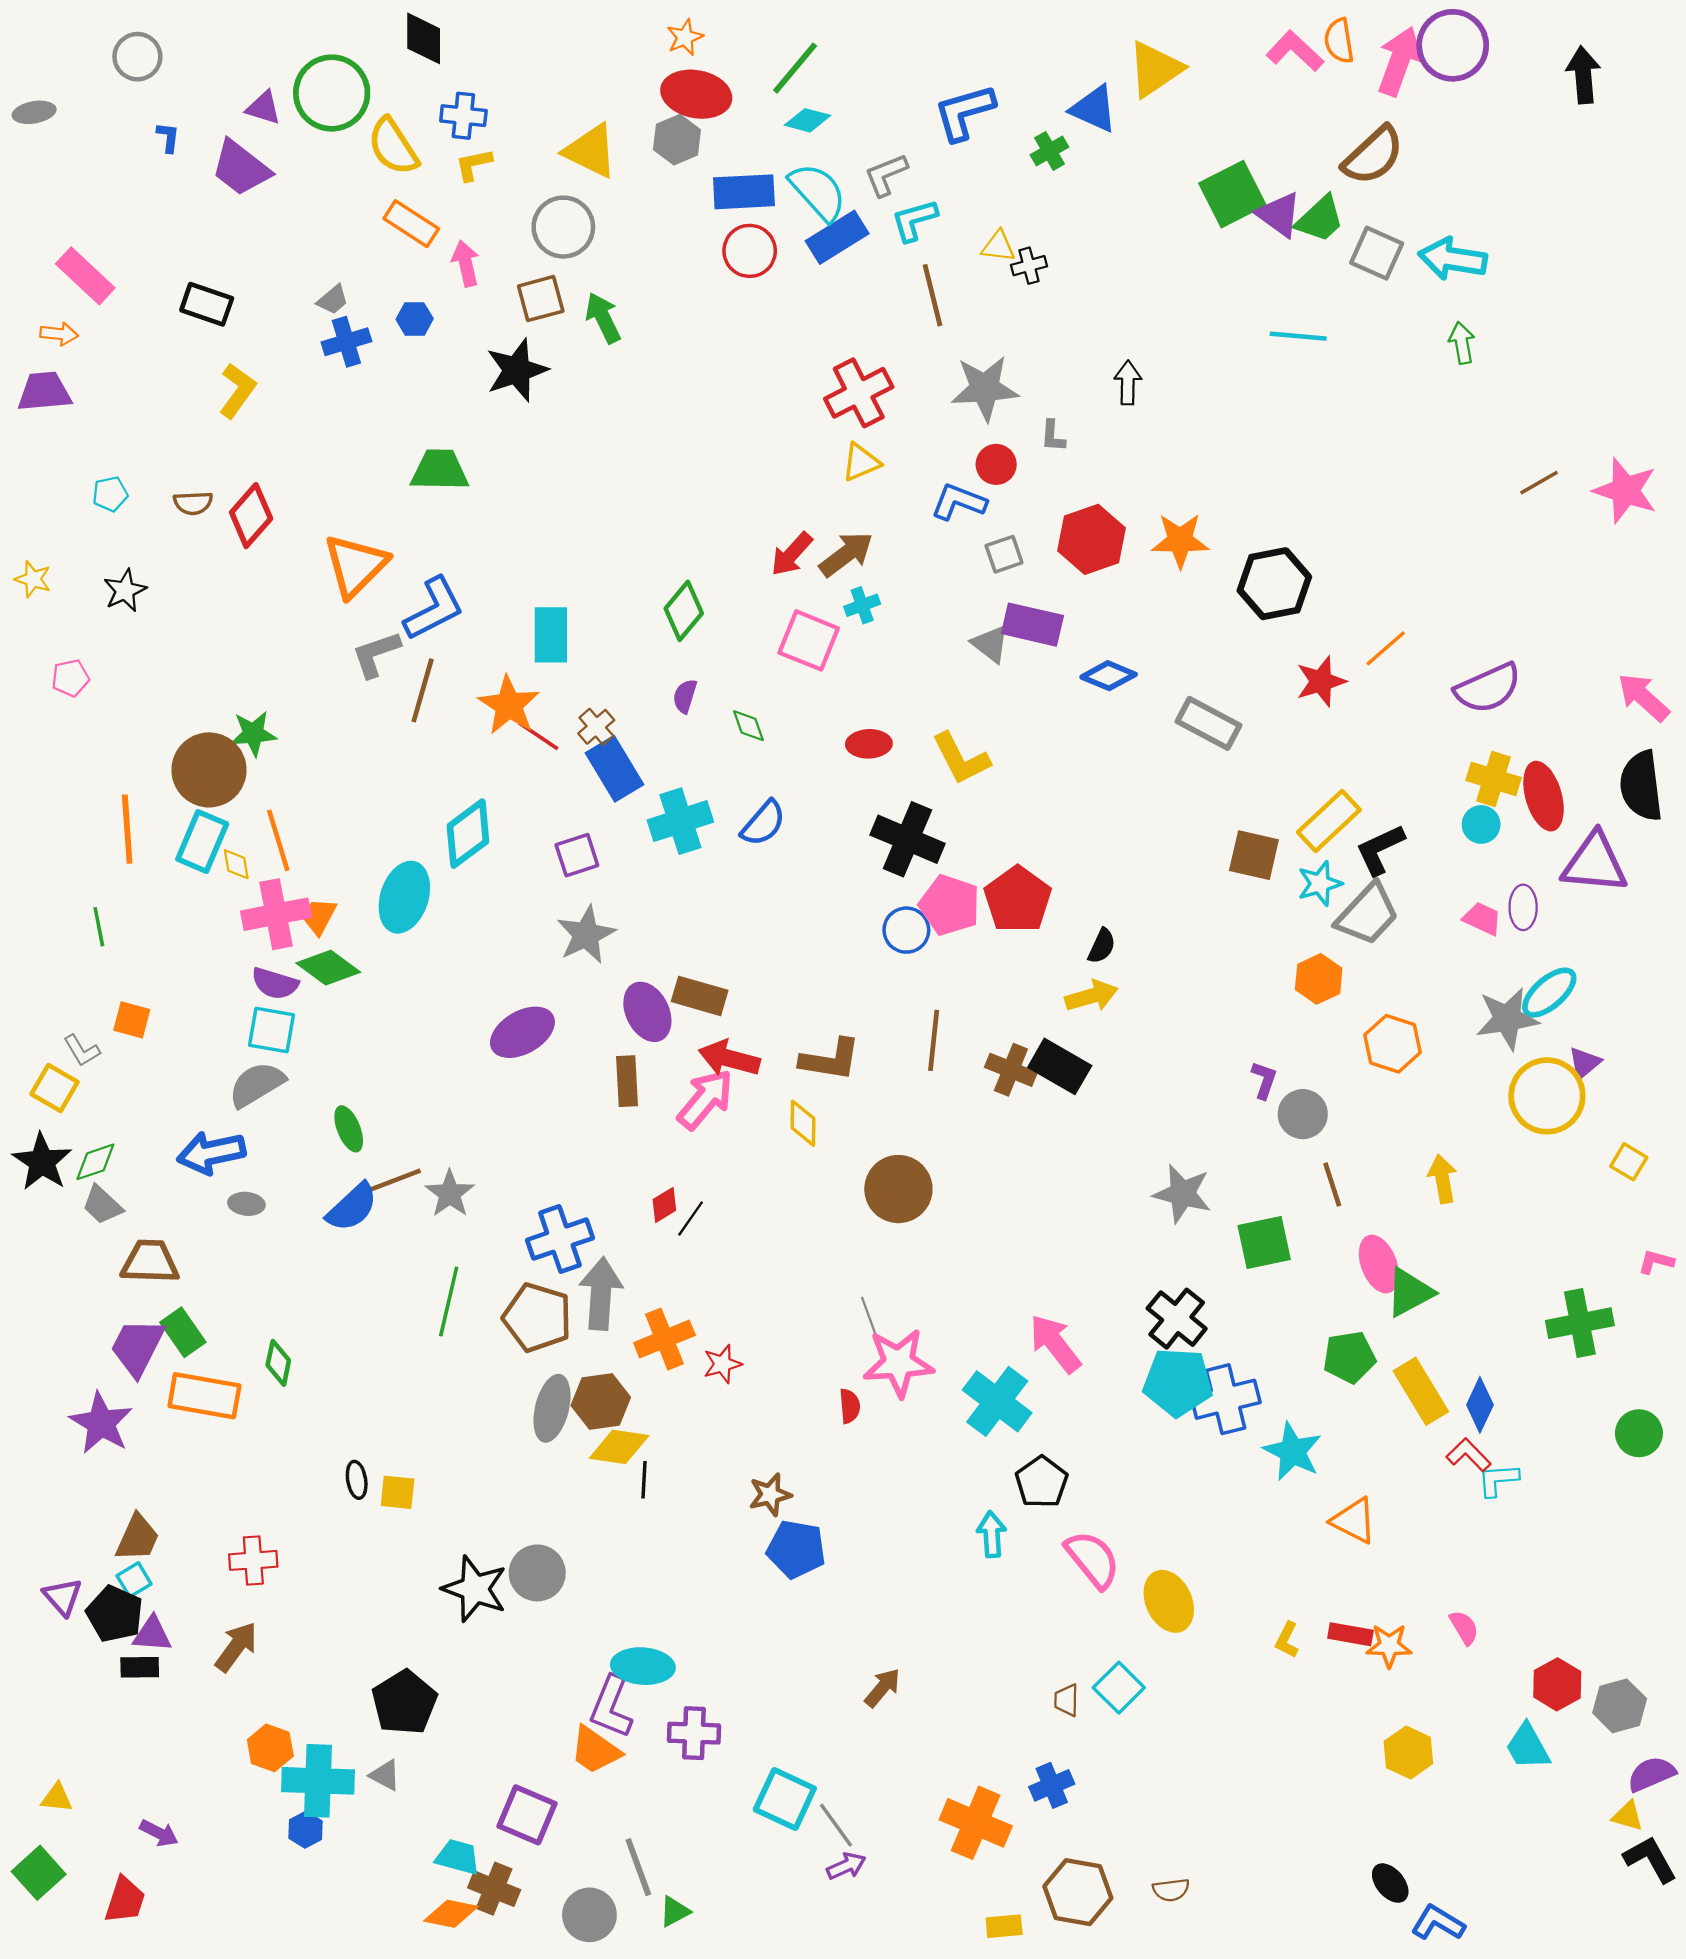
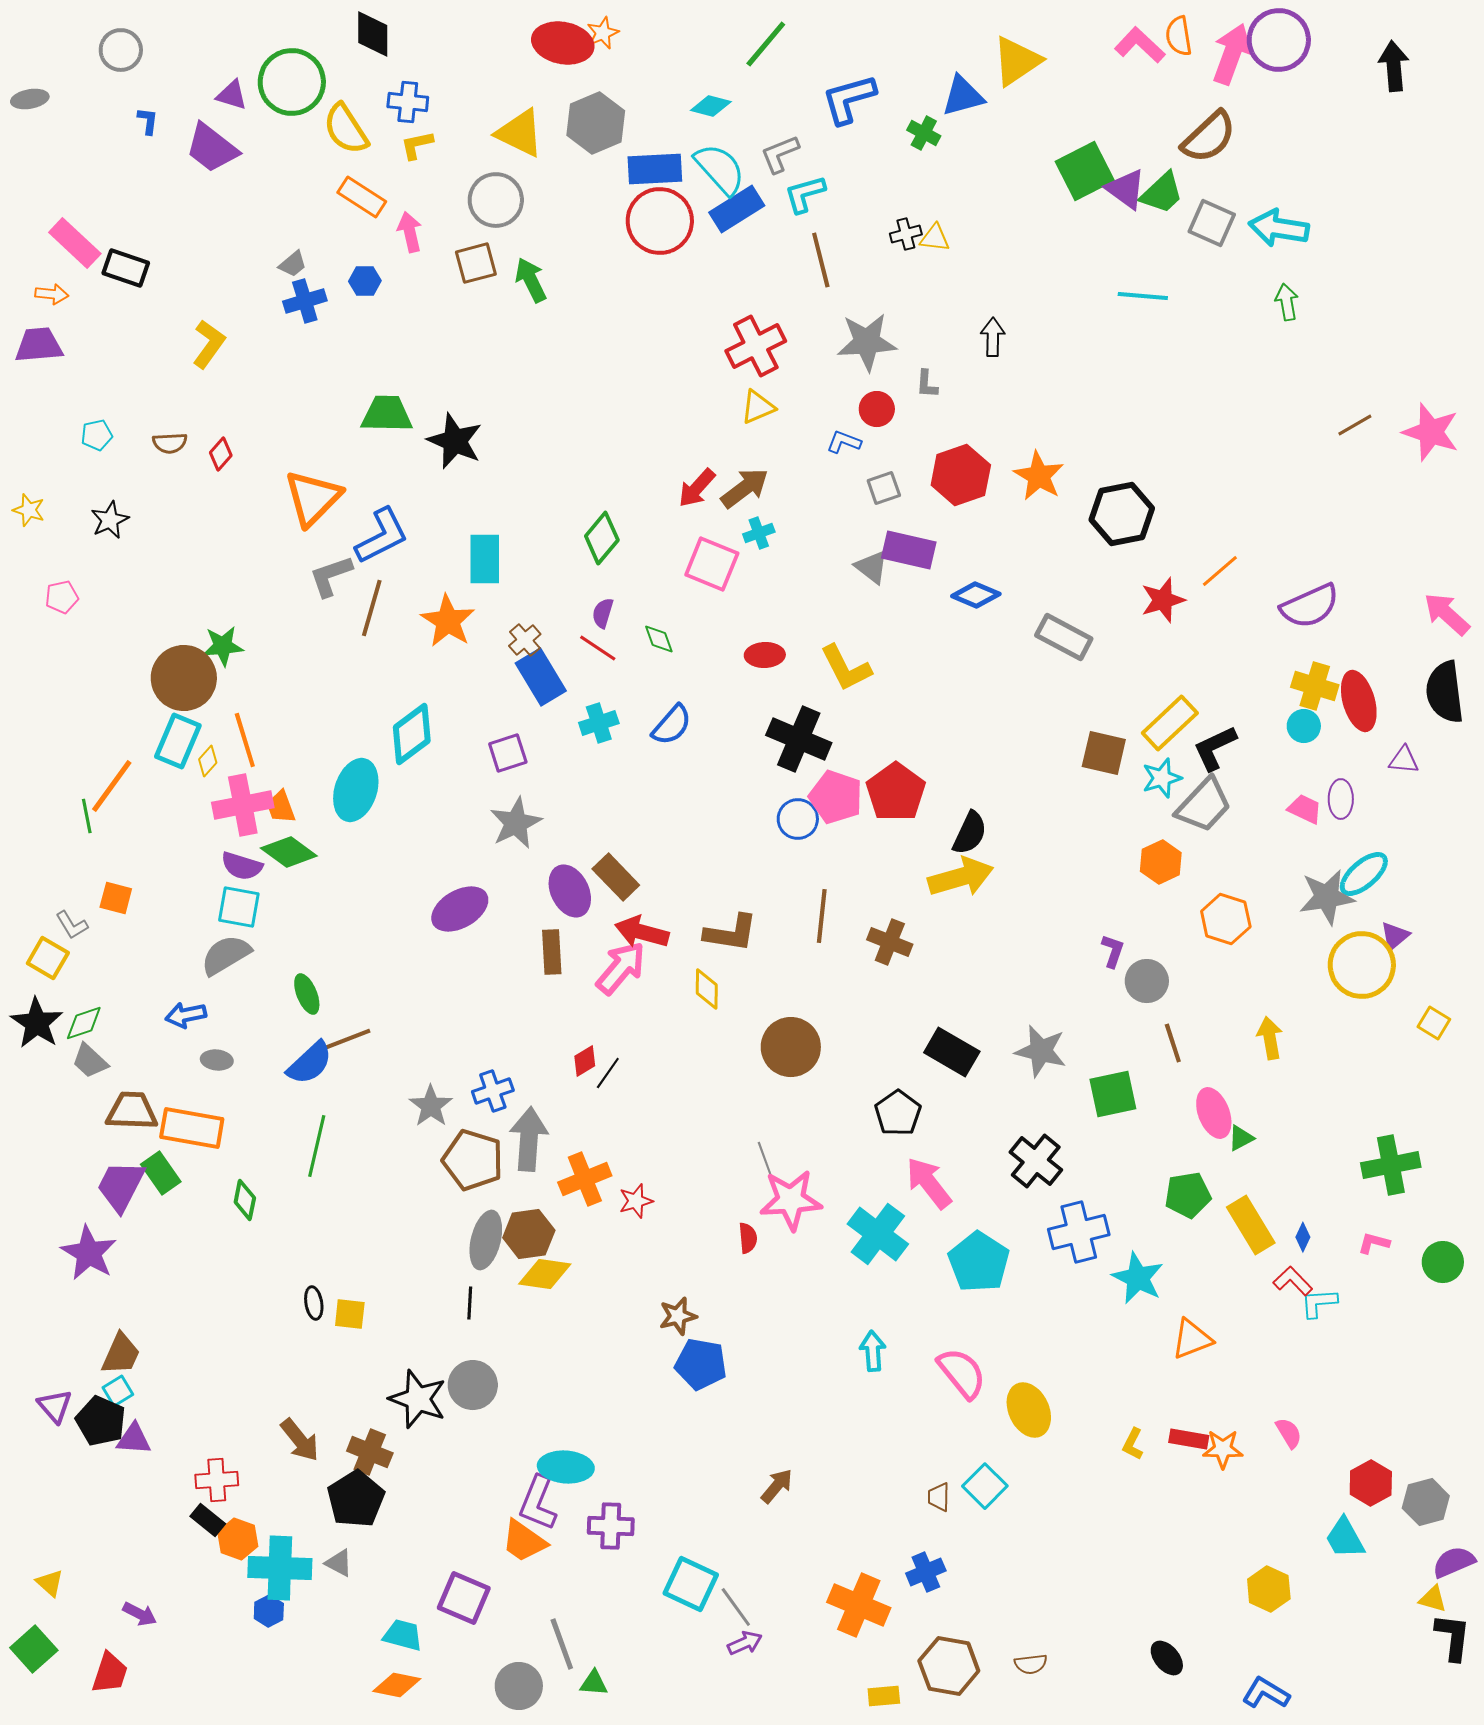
green line: (795, 68) -> (766, 44), moved
red ellipse: (696, 94) -> (563, 43), moved
blue triangle: (1094, 109) -> (963, 96), turned -39
gray hexagon: (677, 140) -> (596, 123), size x1.4
green cross: (1049, 151) -> (924, 133), turned -32
yellow triangle: (998, 246) -> (935, 238), moved
red circle: (750, 251) -> (660, 221), size x1.4
black rectangle: (207, 304) -> (126, 268), moved
black star: (517, 370) -> (455, 441), moved, turned -30
blue L-shape: (959, 502) -> (844, 442), size x0.7
red diamond: (251, 516) -> (221, 454), size x0.6
orange star: (1180, 541) -> (1039, 476), turned 30
red line: (538, 736) -> (598, 648), moved
cyan cross: (680, 821) -> (599, 723), size x0.7
orange line: (127, 829) -> (112, 786), moved, turned 40
purple triangle: (1595, 863) -> (1404, 760), size x0.5
yellow diamond: (236, 864) -> (208, 761), turned 52
orange trapezoid: (319, 916) -> (281, 807), turned -48
black semicircle: (1102, 946) -> (970, 833), size x1.4
brown rectangle: (700, 996) -> (616, 877), turned 30
yellow arrow: (1092, 996) -> (961, 877), size x1.4
black rectangle: (1060, 1066) -> (952, 1052), moved
blue arrow: (211, 1153) -> (186, 1015), size x0.7
gray star: (450, 1194) -> (431, 1106), moved
blue cross: (560, 1239) -> (493, 1091), size x0.7
pink L-shape: (1656, 1262) -> (1374, 1243), moved
green triangle: (1410, 1292) -> (1241, 1138), size x0.6
green line: (449, 1301) -> (317, 1146), moved
cyan pentagon: (1178, 1382) -> (979, 1262), moved, turned 30
orange rectangle: (204, 1396) -> (192, 1128), moved
blue diamond: (1480, 1405) -> (1303, 1237), size x0.6
black line: (644, 1480) -> (470, 1303), moved
black pentagon: (1042, 1482) -> (898, 1113), moved
orange triangle: (1354, 1521) -> (1192, 1339), turned -48
red cross: (253, 1560) -> (217, 1480), moved
brown arrow: (236, 1647) -> (300, 1440), moved, turned 105
black rectangle: (140, 1667) -> (208, 1520), moved, turned 40
yellow hexagon: (1408, 1752) -> (1269, 1589), moved
yellow triangle: (57, 1798) -> (50, 1583), turned 36
black L-shape: (1650, 1859) -> (1453, 1637), turned 36
black ellipse: (1390, 1883) -> (1167, 1658), moved
brown cross: (494, 1889) -> (370, 1452), moved
green triangle: (675, 1911) -> (594, 1683), turned 32

